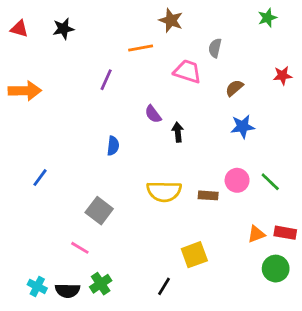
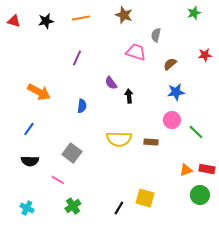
orange line: (141, 48) -> (81, 18), moved
orange arrow: (25, 91) -> (39, 92), moved, turned 30
pink circle: (237, 180) -> (172, 120), moved
yellow square: (194, 255) -> (145, 198), moved, turned 36
black semicircle: (68, 291) -> (30, 161), moved

